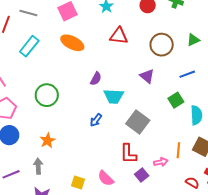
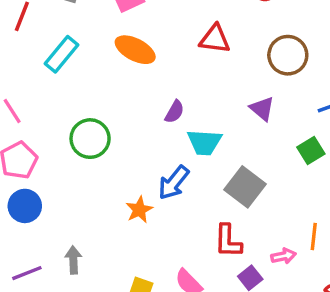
blue arrow: (96, 120) -> (174, 183), size x1.5
orange star: (47, 141) -> (139, 210), moved

